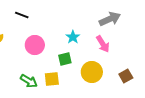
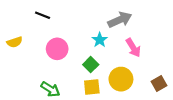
gray arrow: (110, 19) -> (120, 20), moved
green square: (65, 59) -> (91, 65), turned -32
yellow square: (52, 79) -> (92, 87), moved

